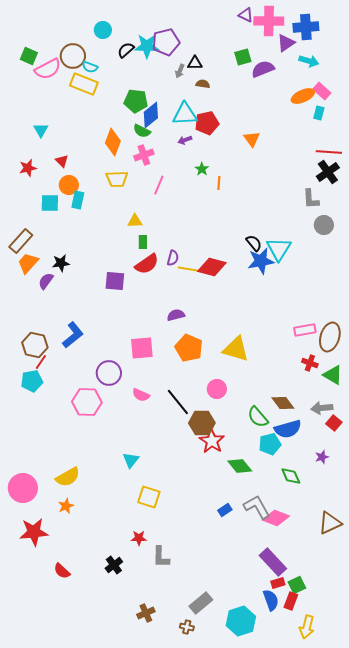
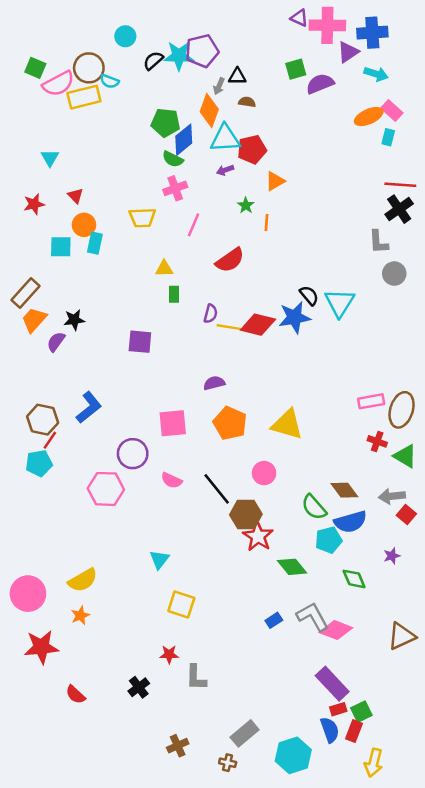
yellow rectangle: (84, 84) -> (84, 97), moved, turned -36
orange triangle: (252, 139) -> (275, 181), moved, turned 36
orange diamond: (113, 142) -> (209, 110), moved
blue star: (261, 261) -> (294, 317), moved
red semicircle: (147, 264) -> (230, 260), moved

